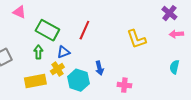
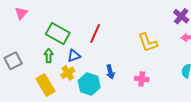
pink triangle: (19, 12) -> (21, 13), moved, turned 48
yellow rectangle: (35, 81) -> (46, 85), turned 70
pink cross: (124, 85) -> (142, 79), moved

